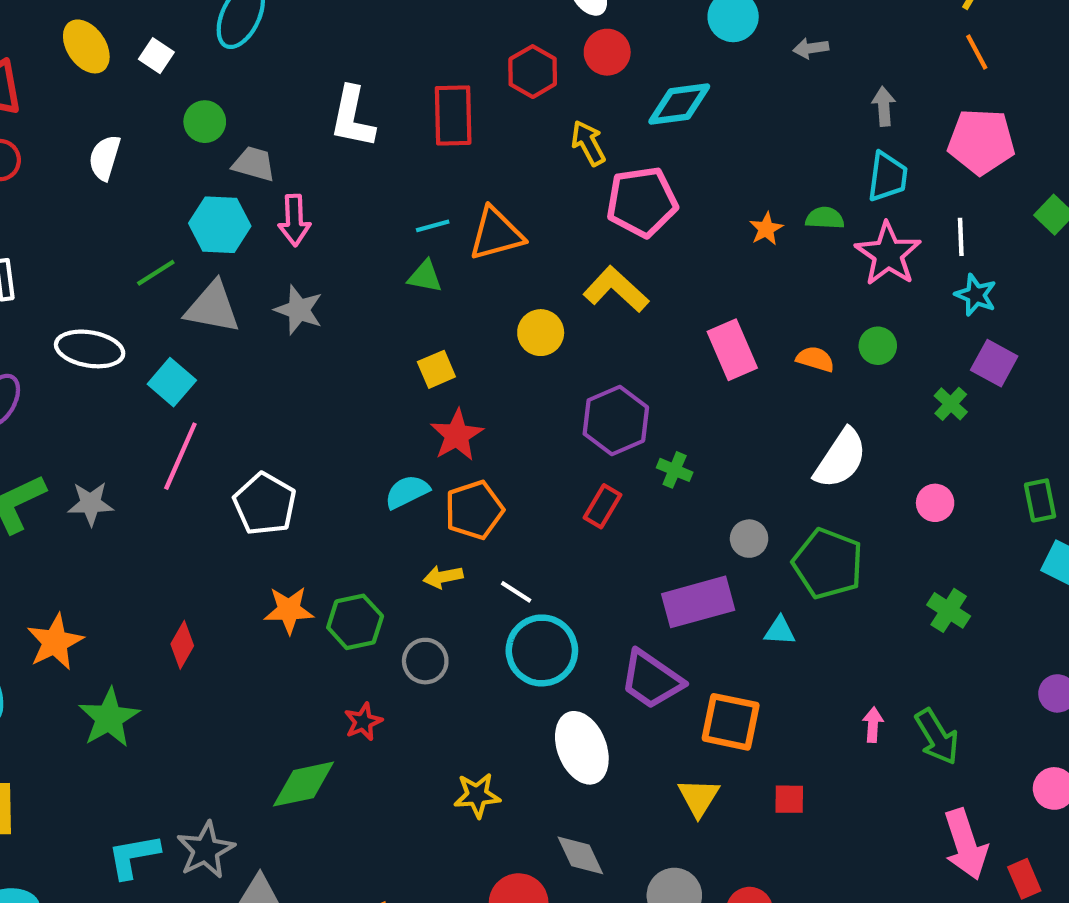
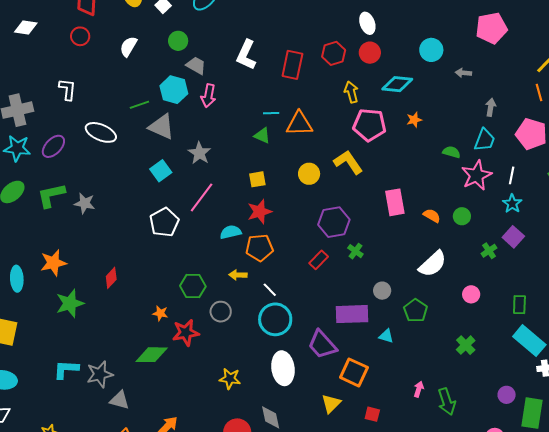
orange star: (766, 229) -> (414, 120), moved
gray star: (299, 310) -> (199, 153), moved
cyan square: (172, 382) -> (161, 171), moved
pink line: (180, 456) -> (202, 197), moved
green pentagon: (828, 564) -> (416, 311), size x0.7
orange star: (289, 610) -> (160, 313), moved, size x0.7
red star: (363, 722) -> (186, 333), size x1.5

